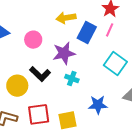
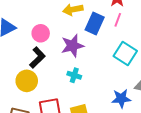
black L-shape: (40, 74) -> (37, 58), moved, turned -85
cyan cross: (72, 78) -> (74, 75), moved
blue star: (98, 105) -> (121, 99), moved

